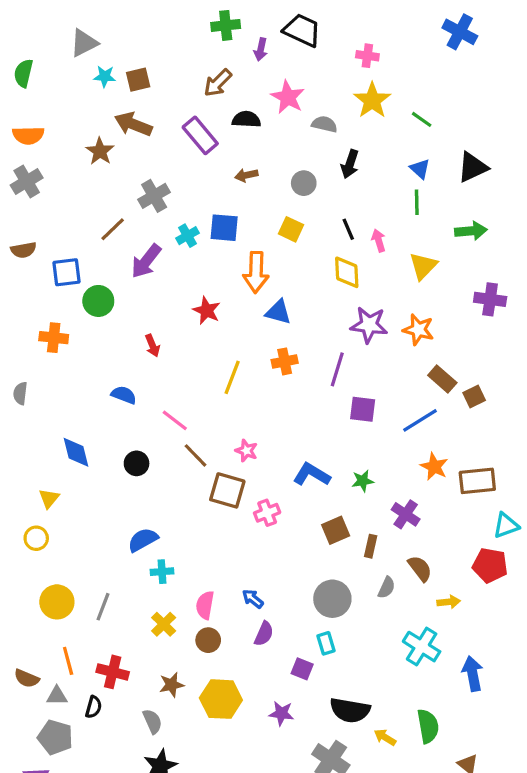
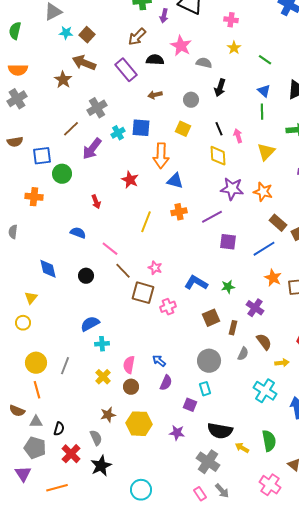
brown square: (138, 80) -> (87, 35), turned -35
yellow star: (372, 100) -> (234, 48), size x0.6
purple line: (337, 369) -> (212, 217), turned 45
orange line: (68, 661) -> (37, 390), moved
red cross: (113, 672) -> (71, 454), moved, turned 30

